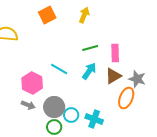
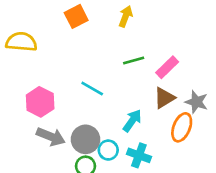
pink rectangle: (115, 53) -> (167, 67), turned 48
cyan arrow: (89, 71) -> (132, 121), moved
pink hexagon: (32, 83) -> (40, 102), moved
gray arrow: (28, 105) -> (51, 137), size x1.5

